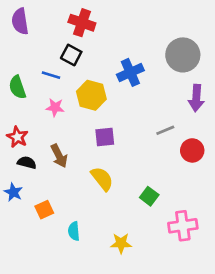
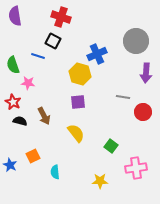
yellow hexagon: (91, 95) -> (80, 74), moved
pink star: (55, 107) -> (28, 83), moved
gray line: (165, 130) -> (123, 97), turned 32
blue star: (13, 192) -> (10, 165), moved
yellow star: (121, 243) -> (100, 181), moved

